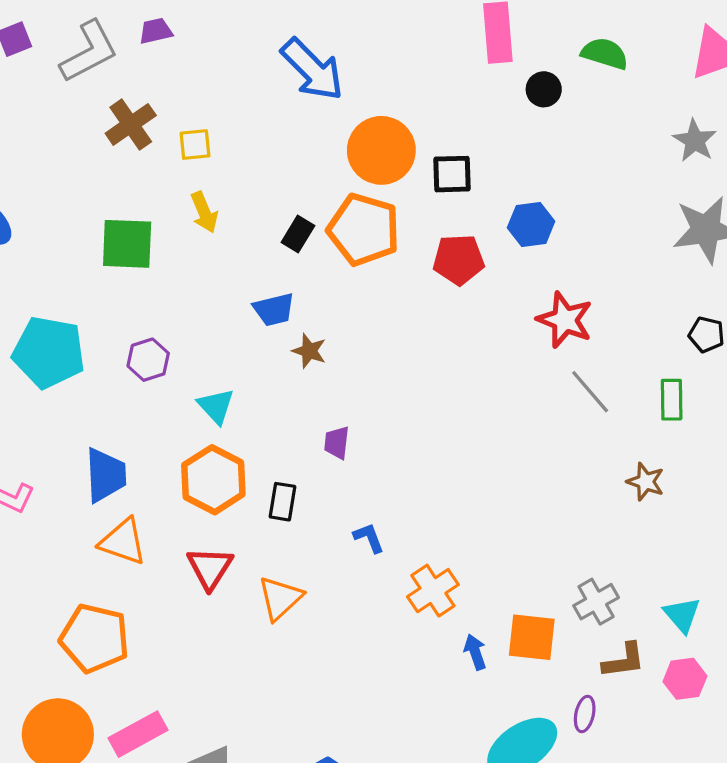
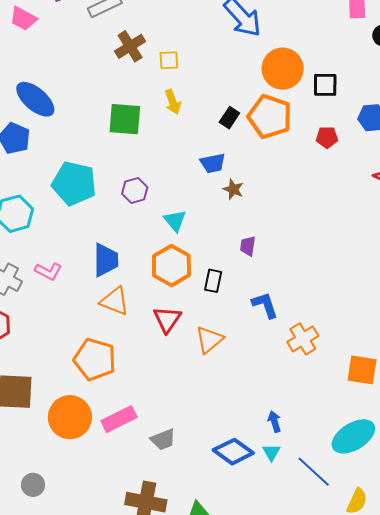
red pentagon: (459, 260) -> (327, 137), size x0.7
blue L-shape: (369, 538) -> (265, 305), size x1.4
blue arrow: (475, 652) -> (274, 422), moved

